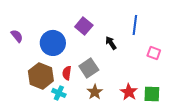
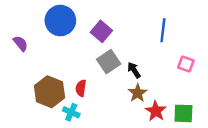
blue circle: (53, 43) -> (60, 21), moved
black arrow: (111, 43) -> (134, 70), moved
gray square: (89, 68) -> (109, 62), moved
brown star: (95, 92) -> (138, 93), moved

